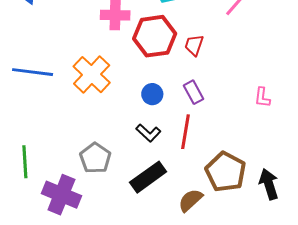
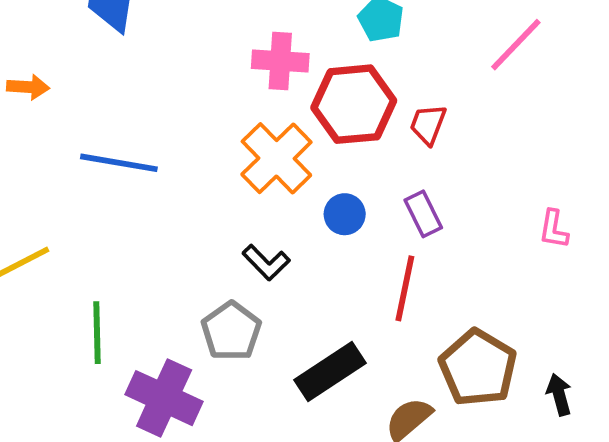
orange cross: (92, 75) -> (276, 158), moved
black L-shape: (148, 133) -> (266, 262), moved
black arrow: (269, 184) -> (559, 395), size x0.7

